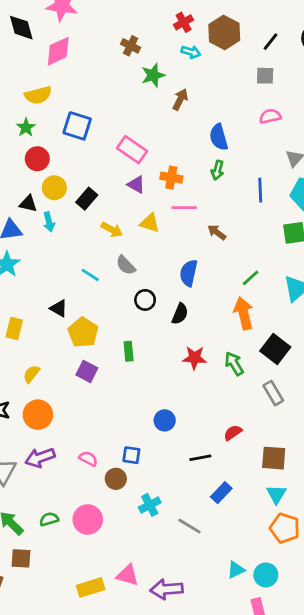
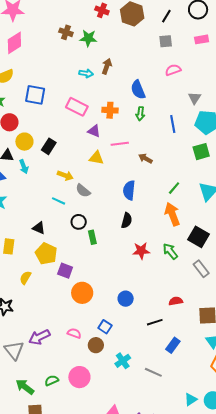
red cross: (184, 22) -> (102, 10), turned -32
cyan arrow: (191, 52) -> (86, 73), moved
green star: (153, 75) -> (88, 38), moved, turned 30
orange cross: (171, 178) -> (110, 110), moved
purple triangle: (136, 185) -> (94, 131), moved
yellow arrow: (112, 230) -> (65, 176), moved
black circle: (145, 300) -> (79, 222), moved
yellow pentagon: (83, 332) -> (46, 254), moved
green rectangle: (129, 351) -> (92, 237), moved
orange circle: (38, 415) -> (82, 293), moved
red semicircle: (233, 433) -> (176, 301), turned 32
blue square: (131, 455) -> (105, 327), turned 32

